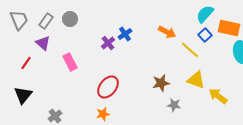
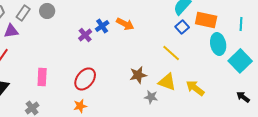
orange arrow: (167, 32) -> (125, 24), moved
purple triangle: (43, 43) -> (11, 31), moved, turned -49
yellow line: (190, 50) -> (171, 53), moved
pink rectangle: (70, 62) -> (42, 77), moved, turned 30
yellow triangle: (196, 80) -> (167, 82), moved

